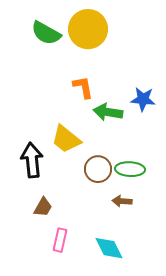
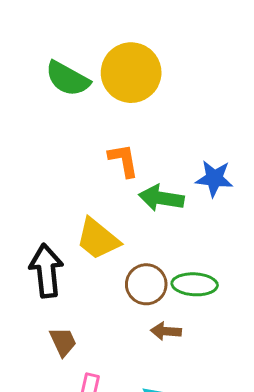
brown arrow: (122, 201) -> (166, 331), moved
brown trapezoid: (43, 207) -> (63, 342), turned -55

